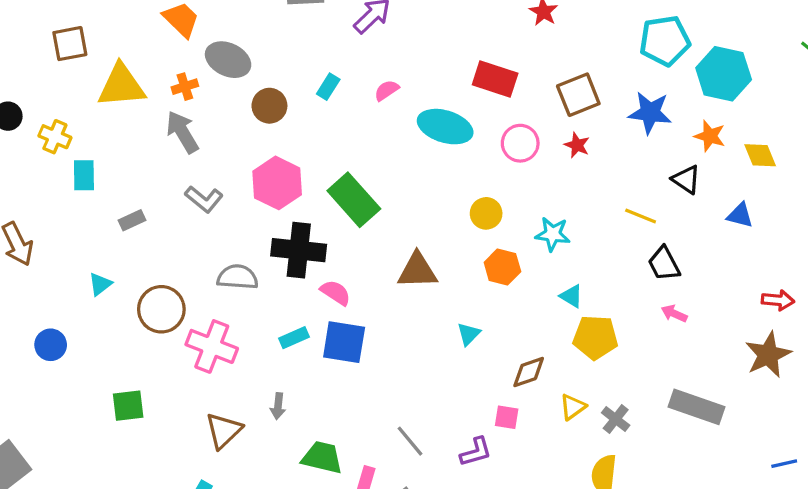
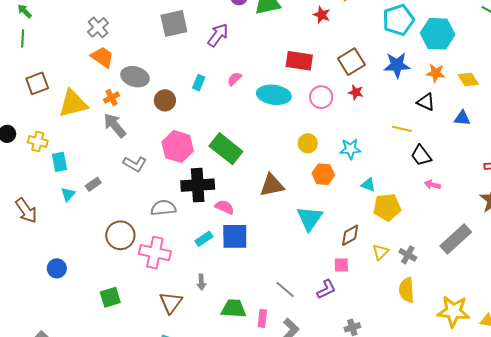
cyan triangle: (100, 284) -> (68, 194), moved
cyan triangle: (469, 334) -> (310, 218), size x1.8
gray rectangle: (697, 407) -> (456, 239), turned -52

